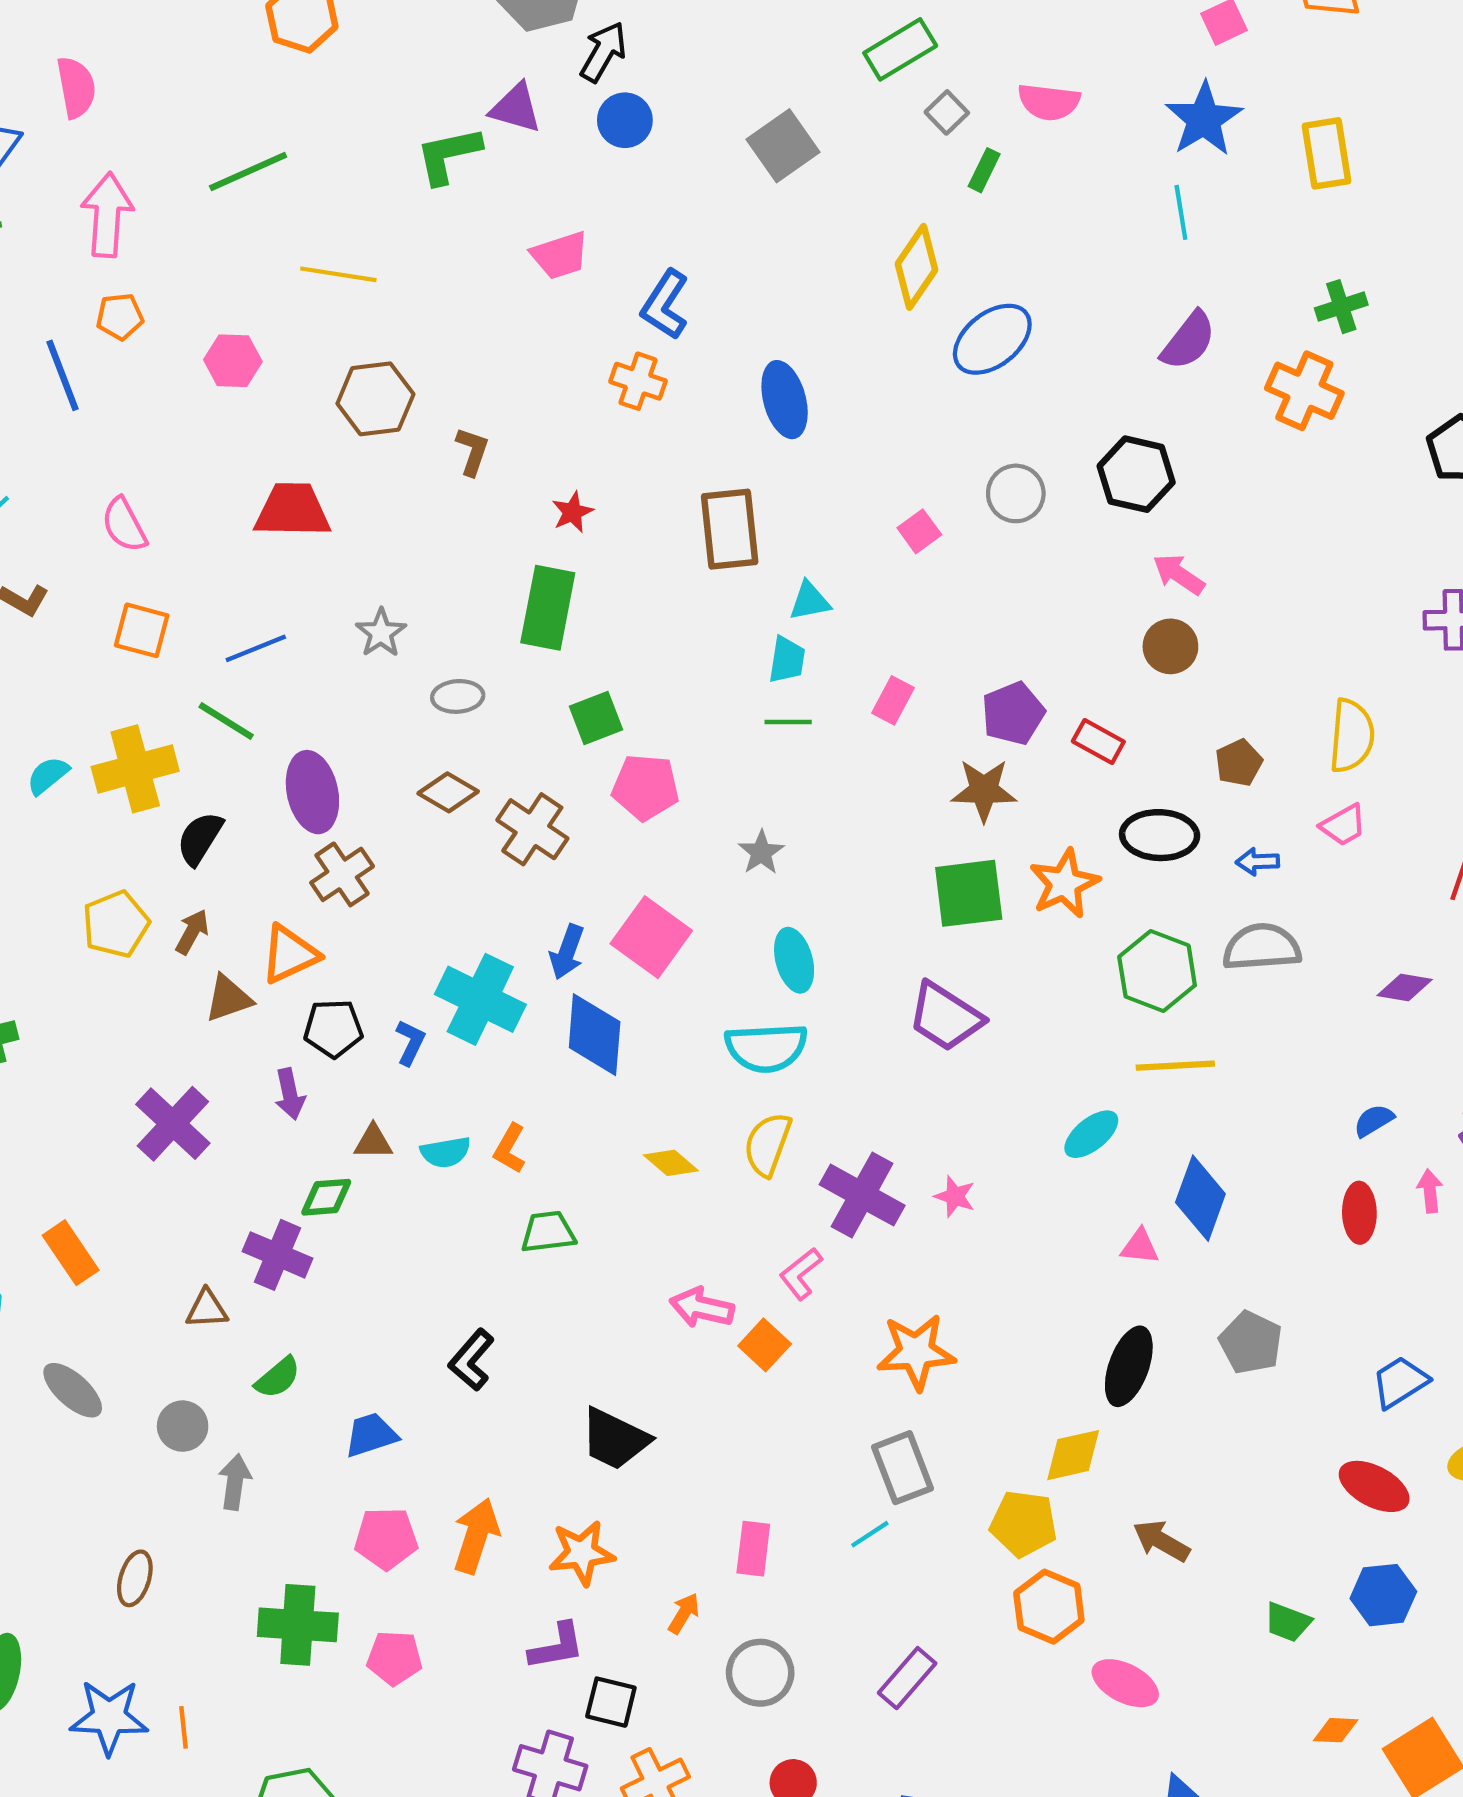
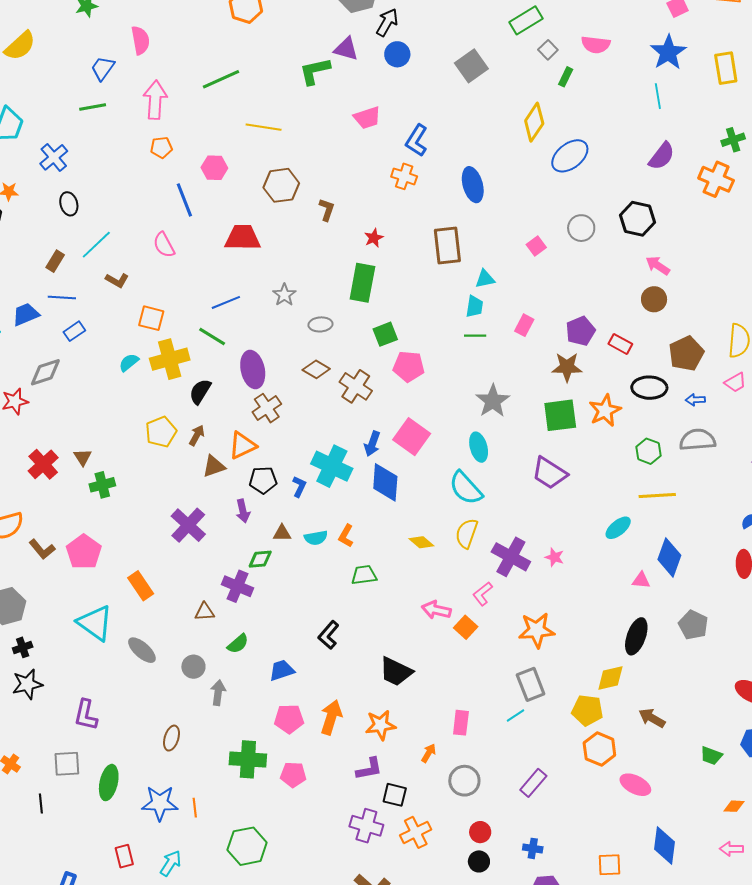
blue line: (63, 375) -> (184, 200), moved
orange square: (142, 630) -> (151, 318), moved
brown pentagon: (1239, 763) -> (686, 354), size x1.6
gray star: (761, 852) -> (493, 401), moved, size x1.6
green hexagon: (1157, 971) -> (649, 451), size x0.7
cyan semicircle: (766, 1048) -> (466, 488), turned 51

